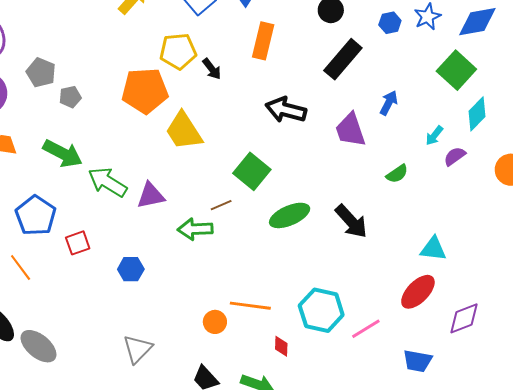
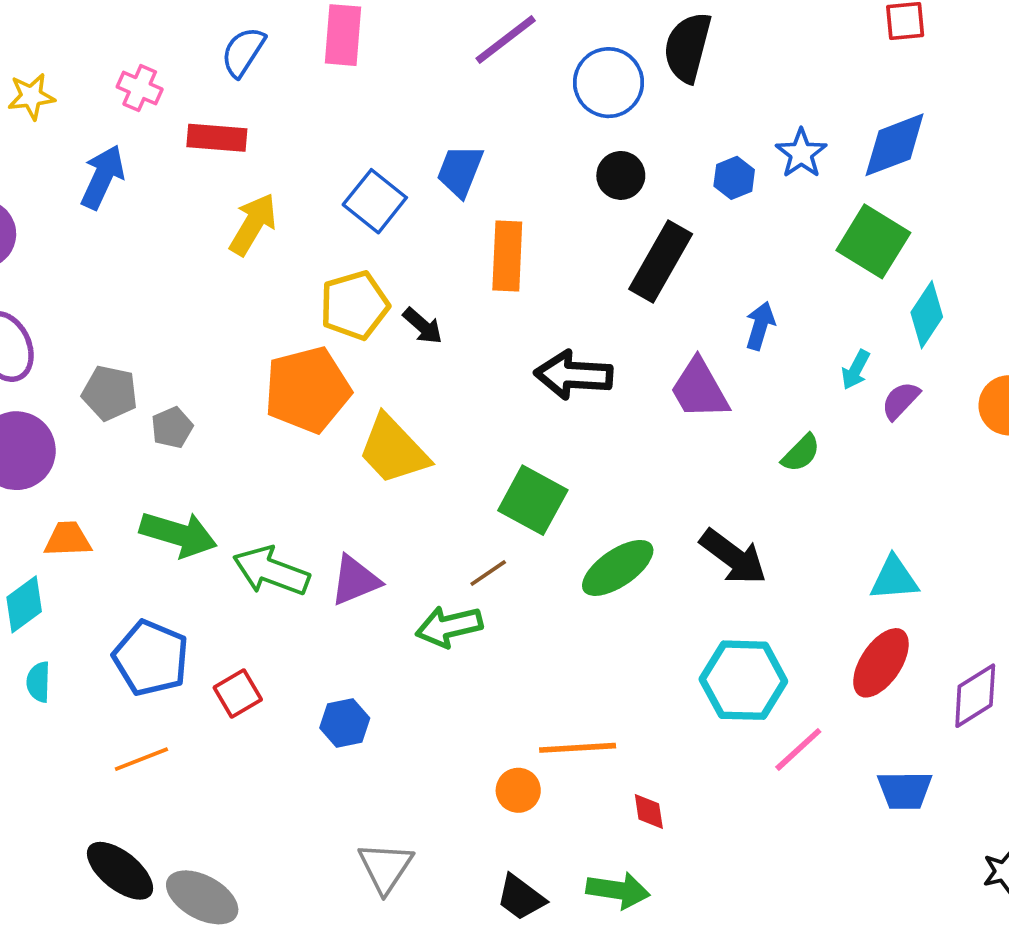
orange line: (21, 268) -> (141, 759), turned -64
cyan hexagon: (321, 310) -> (743, 680), moved

